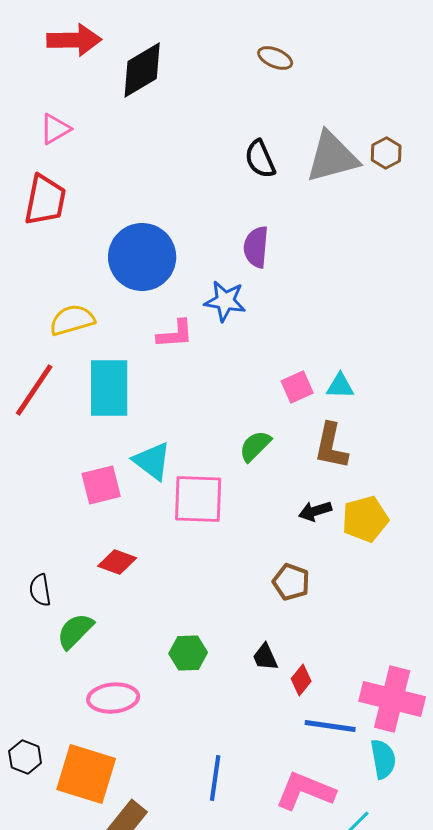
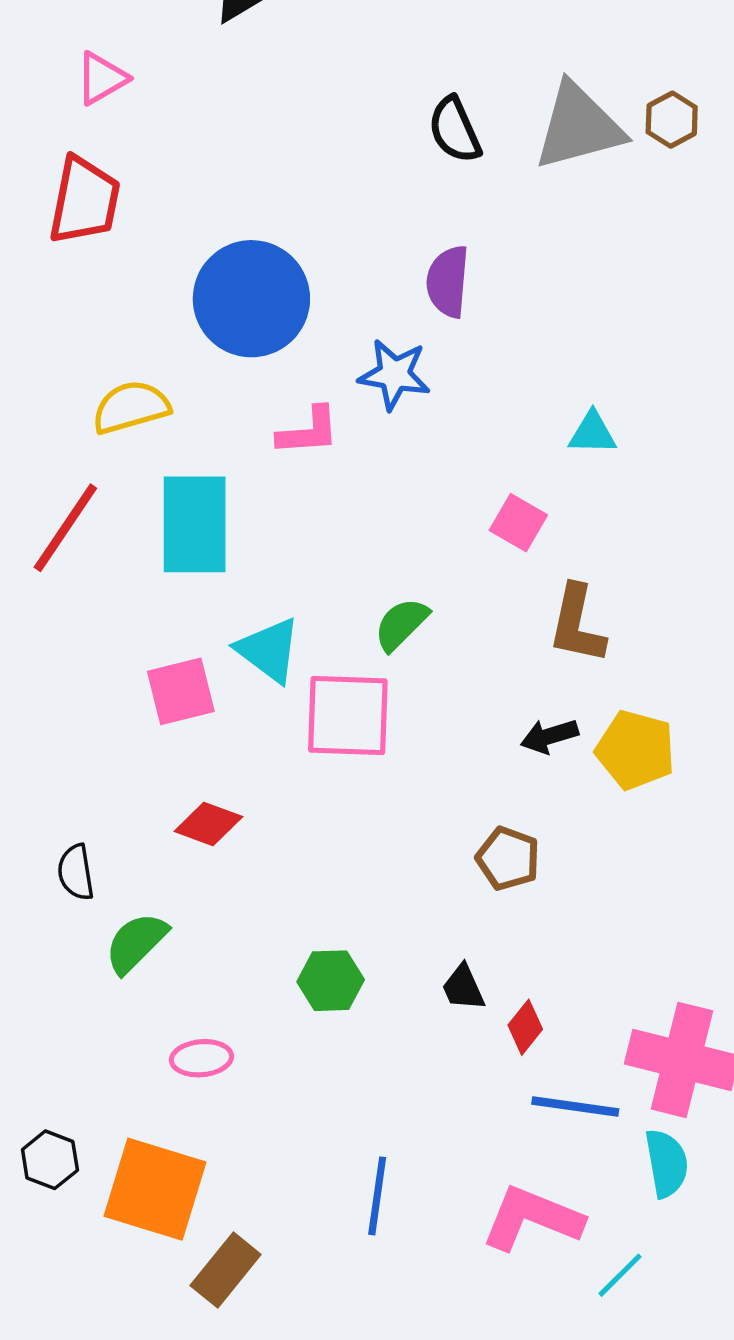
cyan triangle: (340, 386) -> (592, 433), moved
pink square: (297, 387) -> (518, 523), turned -36
green semicircle: (255, 446) -> (401, 624), moved
yellow pentagon: (365, 519) -> (635, 750), turned 30
pink ellipse: (113, 698) -> (201, 1058), size x0.7

